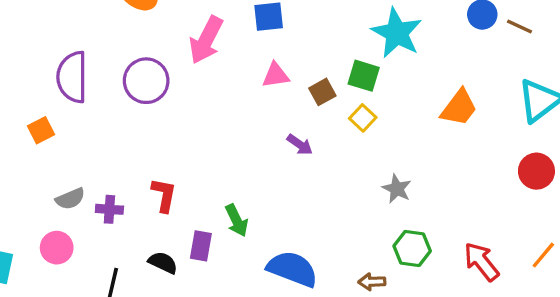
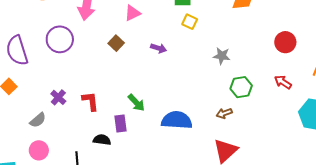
brown square: (322, 92) -> (116, 43), moved
red circle: (536, 171) -> (285, 42), moved
purple cross: (109, 209) -> (58, 97), moved, turned -35
red arrow: (481, 262) -> (283, 82), size x0.7

